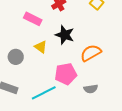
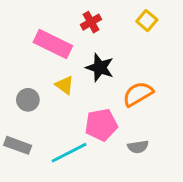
pink rectangle: (33, 19) -> (53, 44), size x1.4

